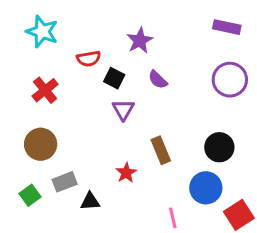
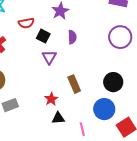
purple semicircle: (158, 80) -> (72, 37), turned -136
black triangle: (90, 201) -> (58, 118), moved

